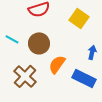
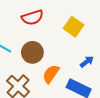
blue arrow: (92, 52) -> (87, 62), turned 40

